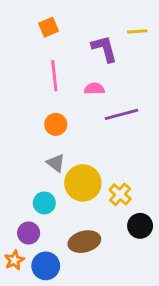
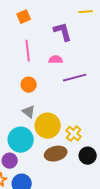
yellow line: (137, 31) -> (86, 12), moved
cyan circle: (44, 203) -> (21, 140), size x1.6
brown ellipse: (84, 242) -> (56, 154), moved

